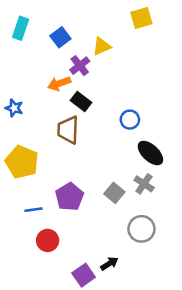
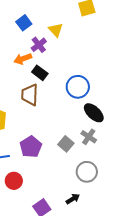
yellow triangle: (102, 46) -> (56, 30), turned -49
blue circle: (130, 120) -> (78, 87), size x1.5
black arrow: (109, 264) -> (73, 199), moved

